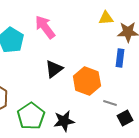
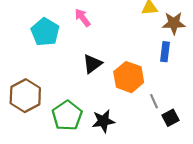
pink arrow: (45, 27) -> (82, 18), size x0.7
gray line: (110, 103) -> (154, 101), turned 48

